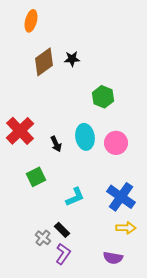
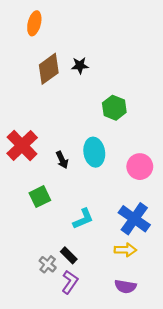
pink circle: (116, 143) -> (140, 167), moved
yellow arrow: (126, 228) -> (125, 250), moved

